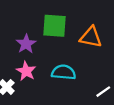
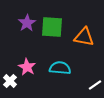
purple star: (26, 44) -> (27, 23), moved

